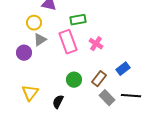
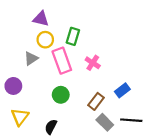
green rectangle: (78, 20) -> (73, 36), turned -63
yellow circle: (34, 23) -> (45, 40), moved
purple circle: (24, 53) -> (13, 86), moved
green circle: (74, 80) -> (61, 95), moved

